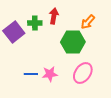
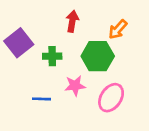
green cross: (35, 23) -> (52, 56), moved
pink star: (50, 74) -> (75, 86), moved

